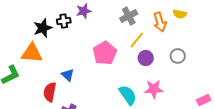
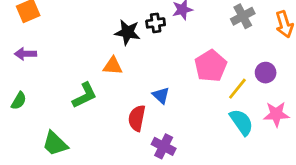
black star: (43, 28) -> (127, 32), turned 30
yellow line: (137, 40) -> (237, 89), moved
orange triangle: (32, 53) -> (113, 66), size x0.7

